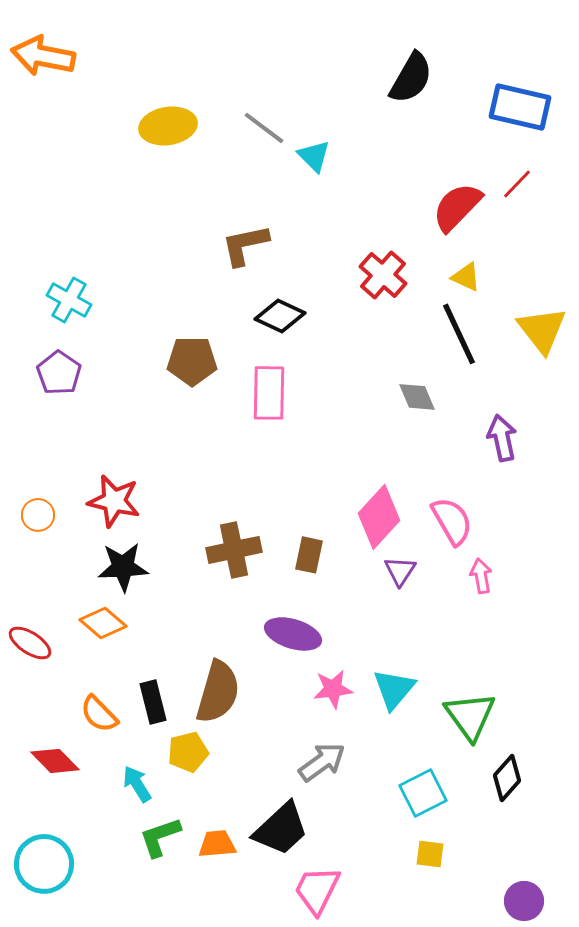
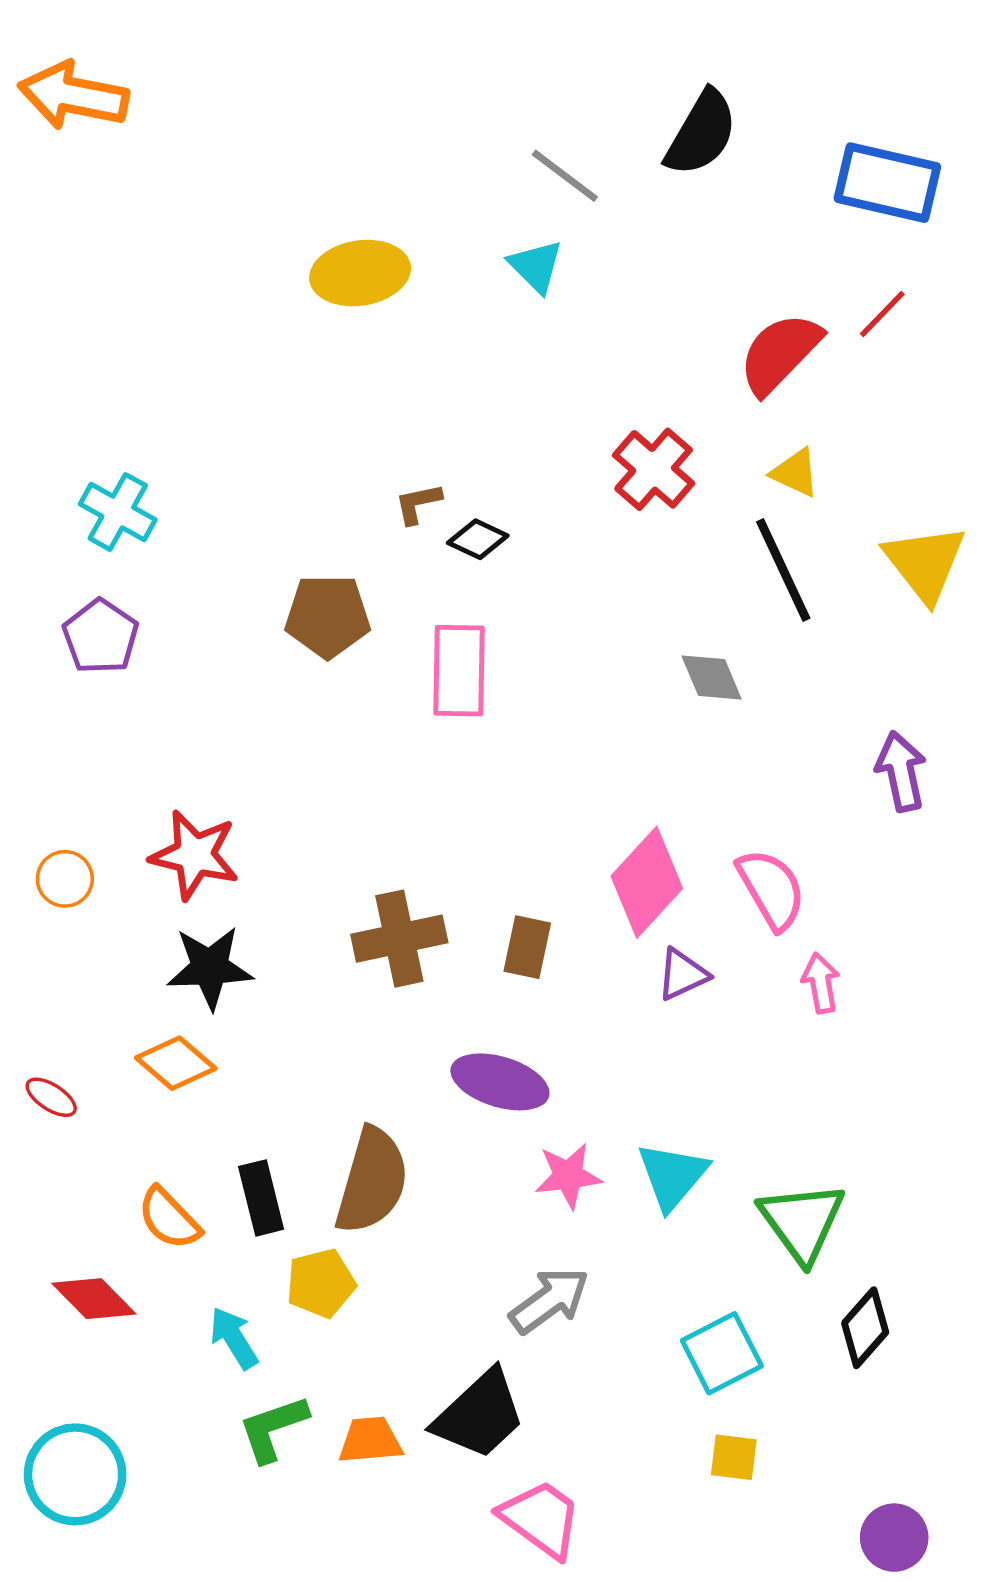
yellow ellipse: (168, 126) -> (360, 273), moved
gray line: (264, 128) -> (565, 176), moved
brown L-shape: (245, 245) -> (418, 503), moved, size x0.6
black diamond: (280, 316) -> (478, 539), size x0.7
purple arrow: (502, 438) -> (901, 771), moved
purple triangle: (400, 571) -> (683, 974), turned 32
red ellipse: (30, 643) -> (51, 1097), size x0.7
pink trapezoid: (317, 890) -> (541, 1519), turned 100

